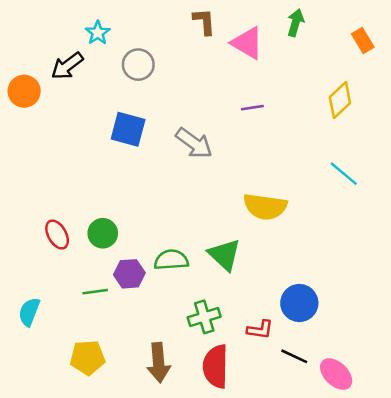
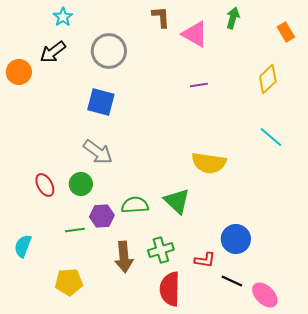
cyan star: (98, 33) -> (63, 17), moved
gray circle: (138, 65) -> (109, 51), size x1.4
gray arrow: (194, 143) -> (98, 152), moved
brown arrow: (159, 363) -> (124, 257), moved

